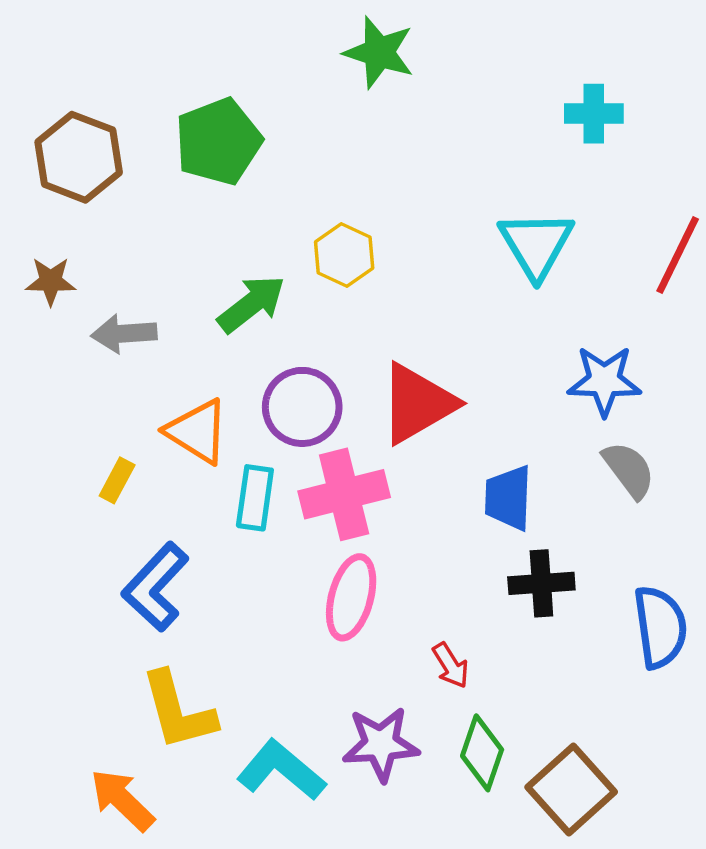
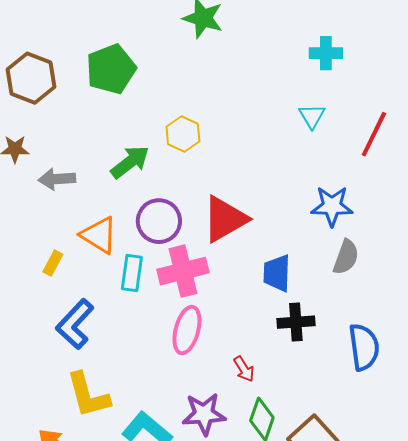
cyan triangle: (536, 245) -> (312, 116), moved, size x0.6
gray semicircle: (629, 470) -> (346, 257), turned 57

